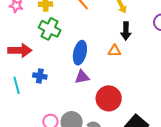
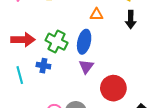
green cross: (50, 29) -> (56, 42), moved
orange triangle: (114, 51) -> (96, 15), moved
purple triangle: (82, 77) -> (86, 67), turned -42

